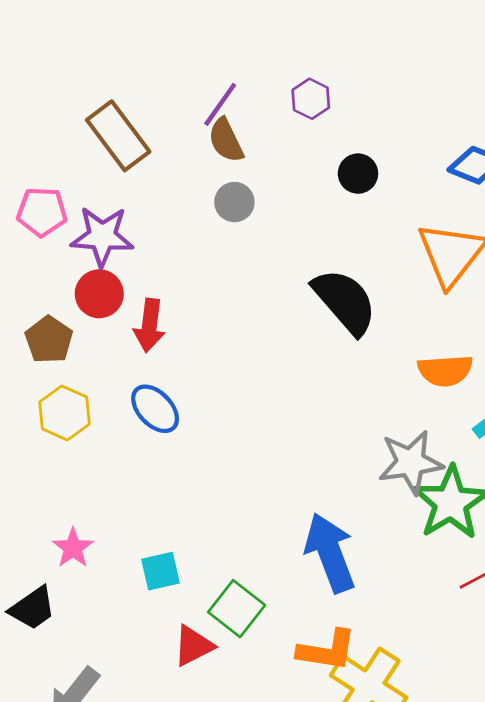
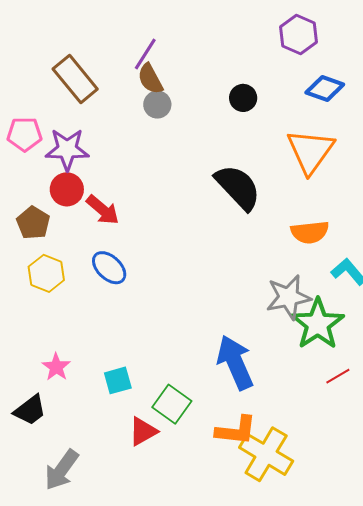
purple hexagon: (311, 99) -> (299, 35), moved, size x1.4
gray circle: (234, 202) -> (157, 105), moved
red arrow: (149, 325) -> (103, 210), turned -54

